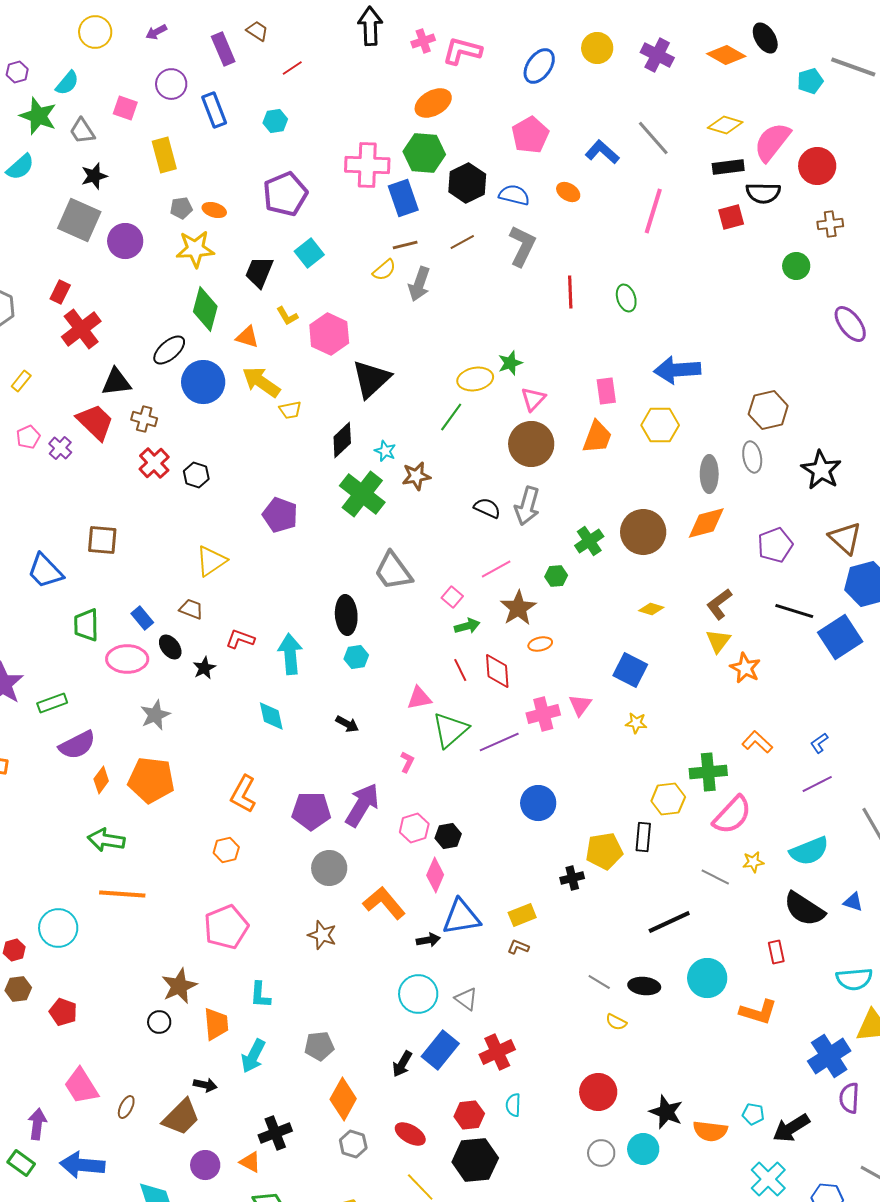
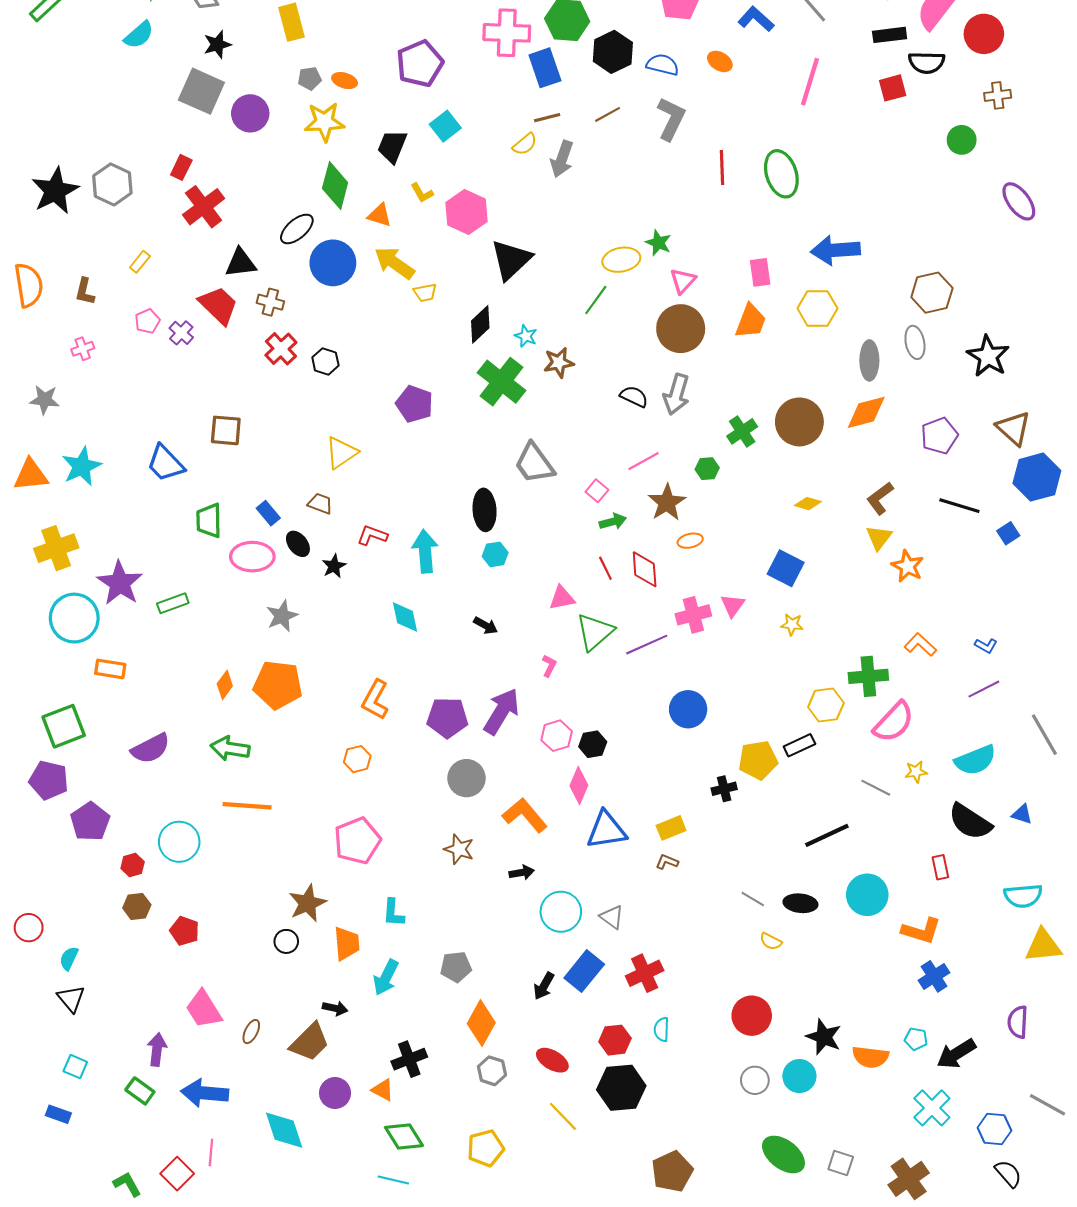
green ellipse: (626, 298) -> (781, 174), size x1.6
green star: (510, 363) -> (658, 243), turned -30
blue square: (840, 637) -> (1008, 533), size x0.5
blue L-shape: (819, 743) -> (986, 646), turned -115
purple semicircle: (77, 745) -> (151, 748), moved
black rectangle: (643, 837) -> (799, 745), turned 60
black arrow: (428, 940) -> (522, 873), moved
blue cross: (829, 1056) -> (934, 976), moved, size x0.7

